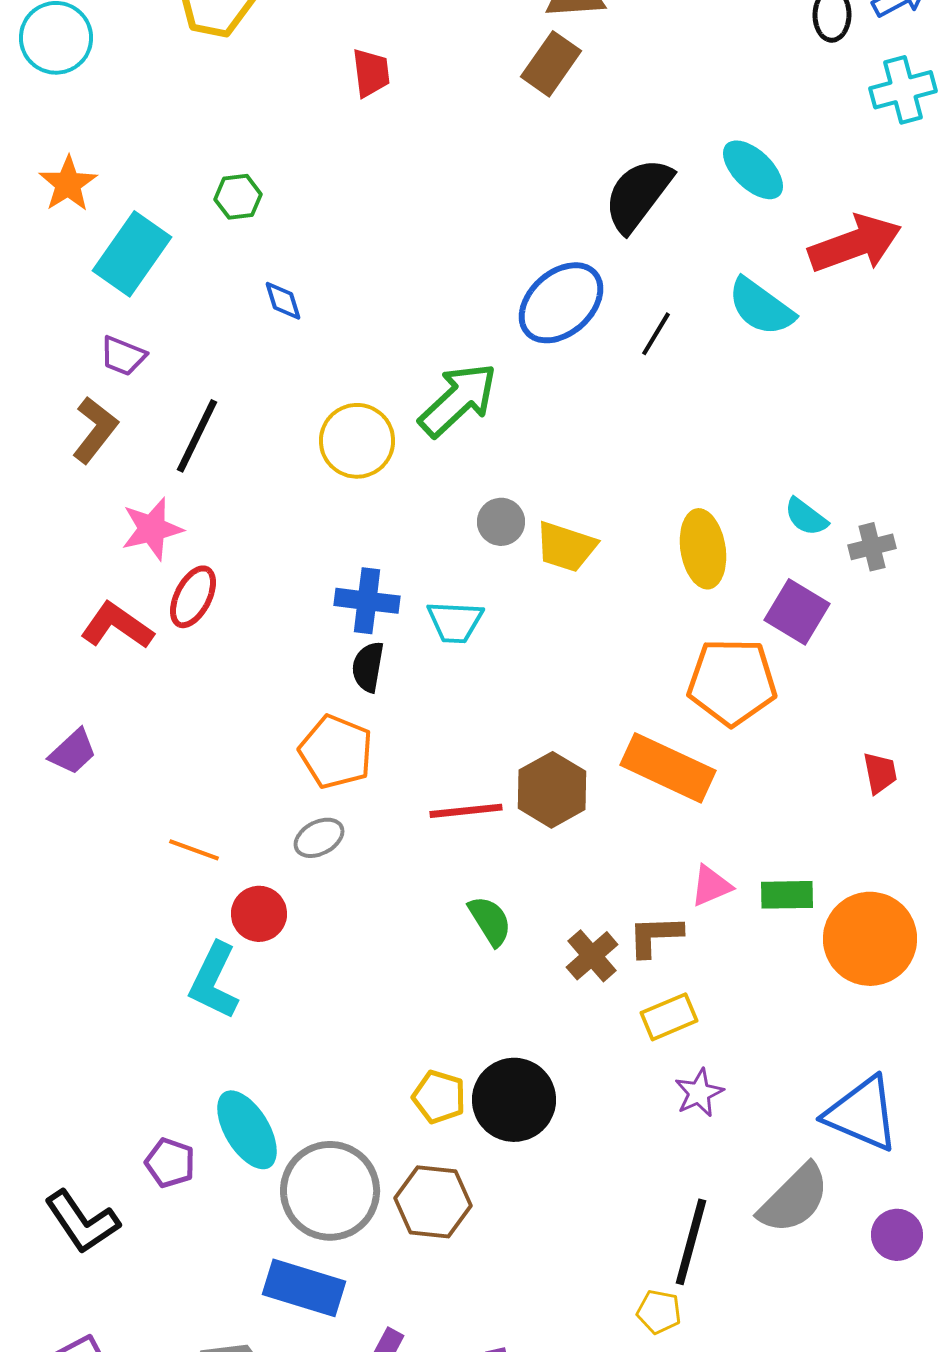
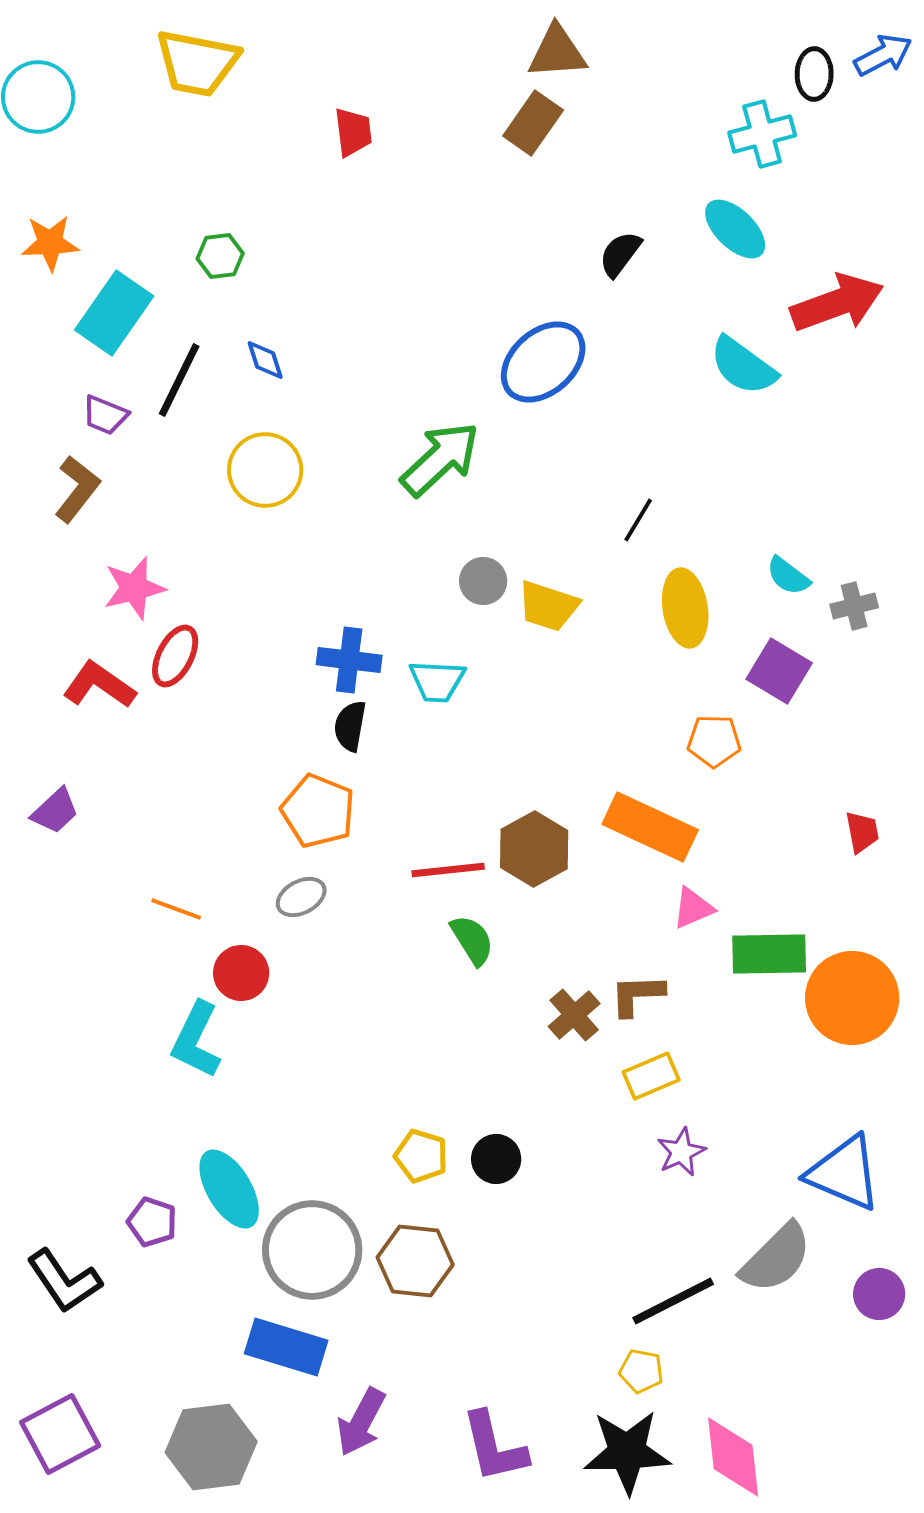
cyan cross: (903, 90) -> (762, 134), moved
orange star: (68, 184) -> (50, 243), turned 30
black semicircle: (638, 195) -> (620, 254), size x0.6
black line: (656, 334) -> (638, 520), moved
black line: (197, 436) -> (179, 380), moved
yellow circle: (357, 441) -> (265, 470), moved
orange pentagon: (732, 682) -> (714, 741), size x0.6
pink triangle: (711, 886) -> (693, 908), moved
green rectangle: (787, 895) -> (769, 954), size x1.4
green semicircle: (490, 921) -> (472, 940), moved
black circle: (514, 1100) -> (496, 1159), size x0.6
black line: (691, 1242) -> (673, 1301), turned 48

